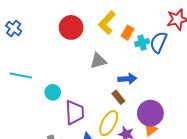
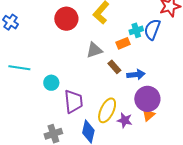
orange rectangle: (128, 33) -> (123, 43), moved, turned 40
blue arrow: (127, 79) -> (136, 75), moved
brown rectangle: (118, 97) -> (114, 67), moved

